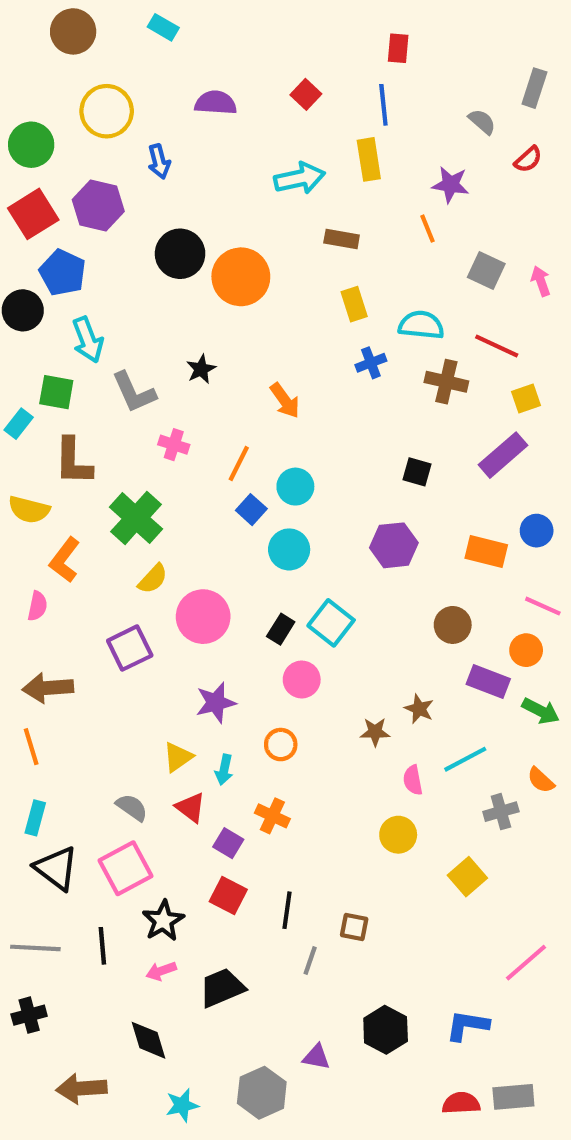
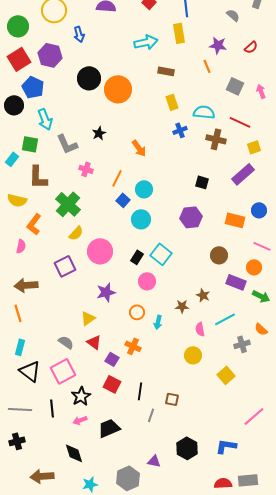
red semicircle: (528, 159) -> (251, 47), moved
cyan arrow: (224, 770) -> (158, 322), moved

